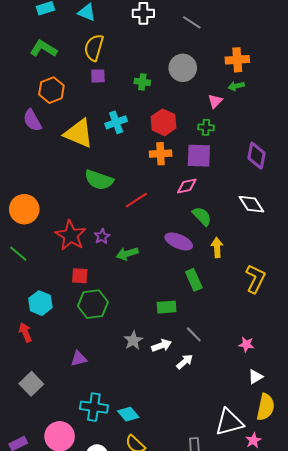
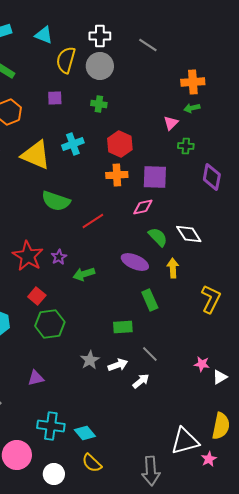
yellow semicircle: (94, 48) -> (66, 60), moved
gray circle: (183, 68) -> (100, 66), moved
green cross: (206, 127) -> (186, 146), moved
white diamond: (251, 204) -> (189, 234), moved
red square: (80, 276) -> (37, 296), turned 36
white triangle: (255, 377) -> (220, 377), moved

